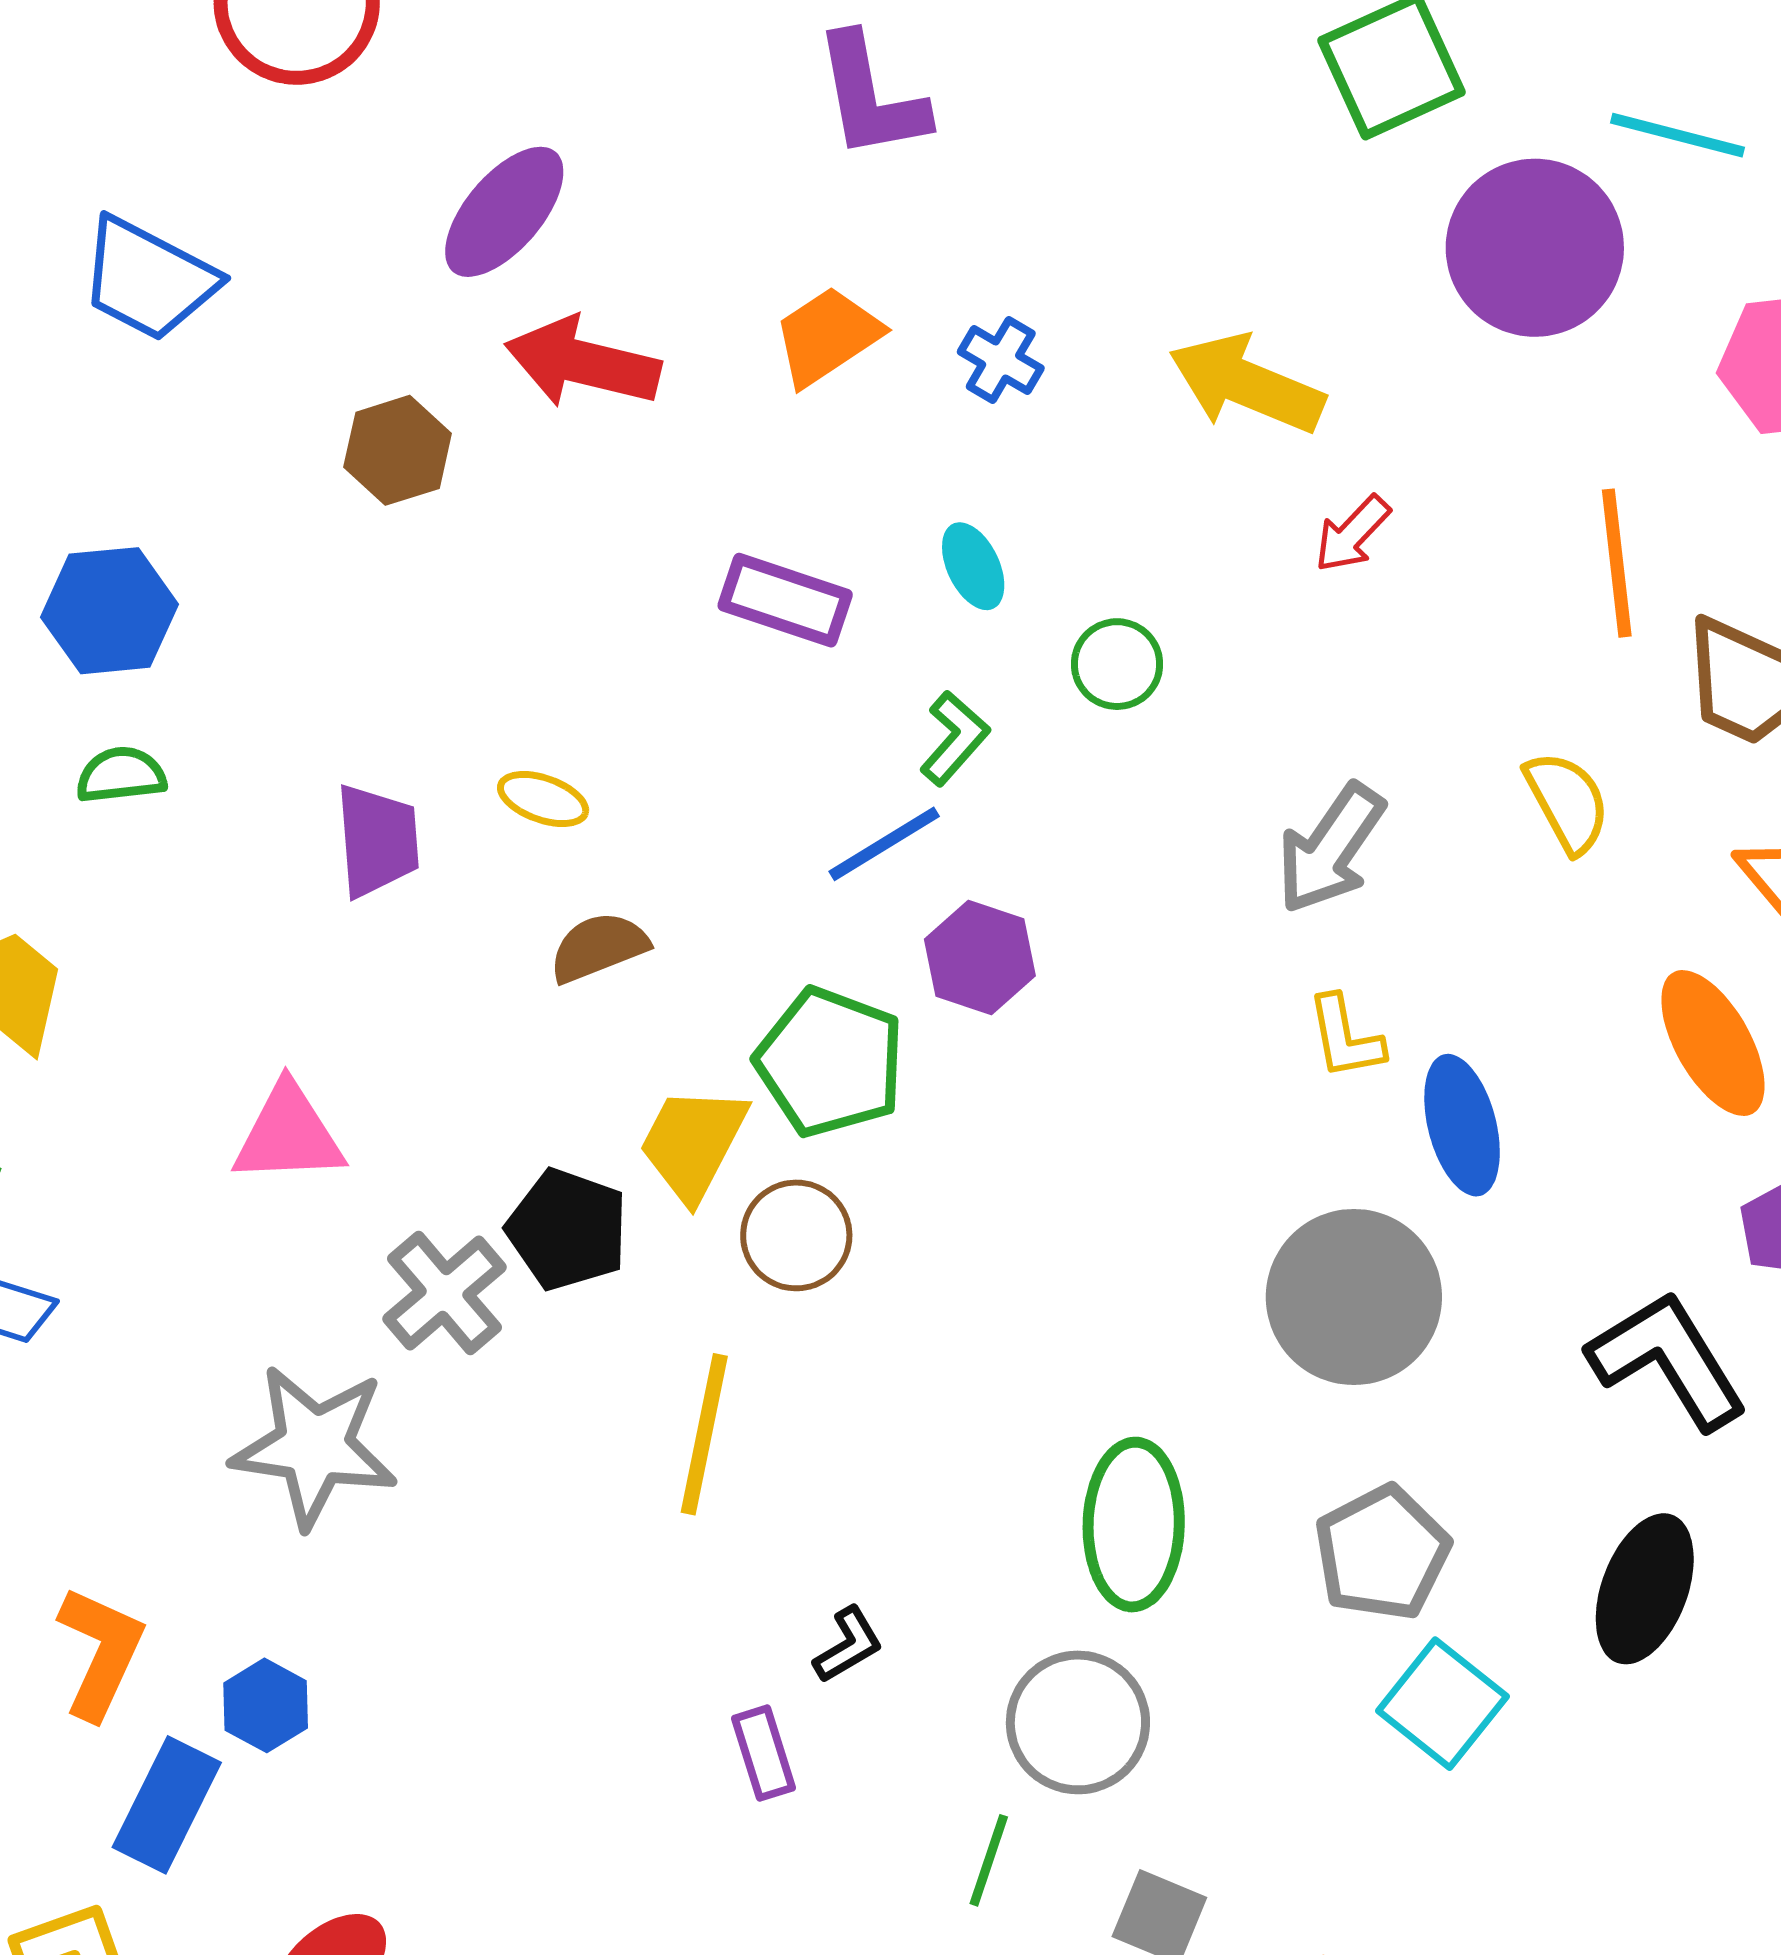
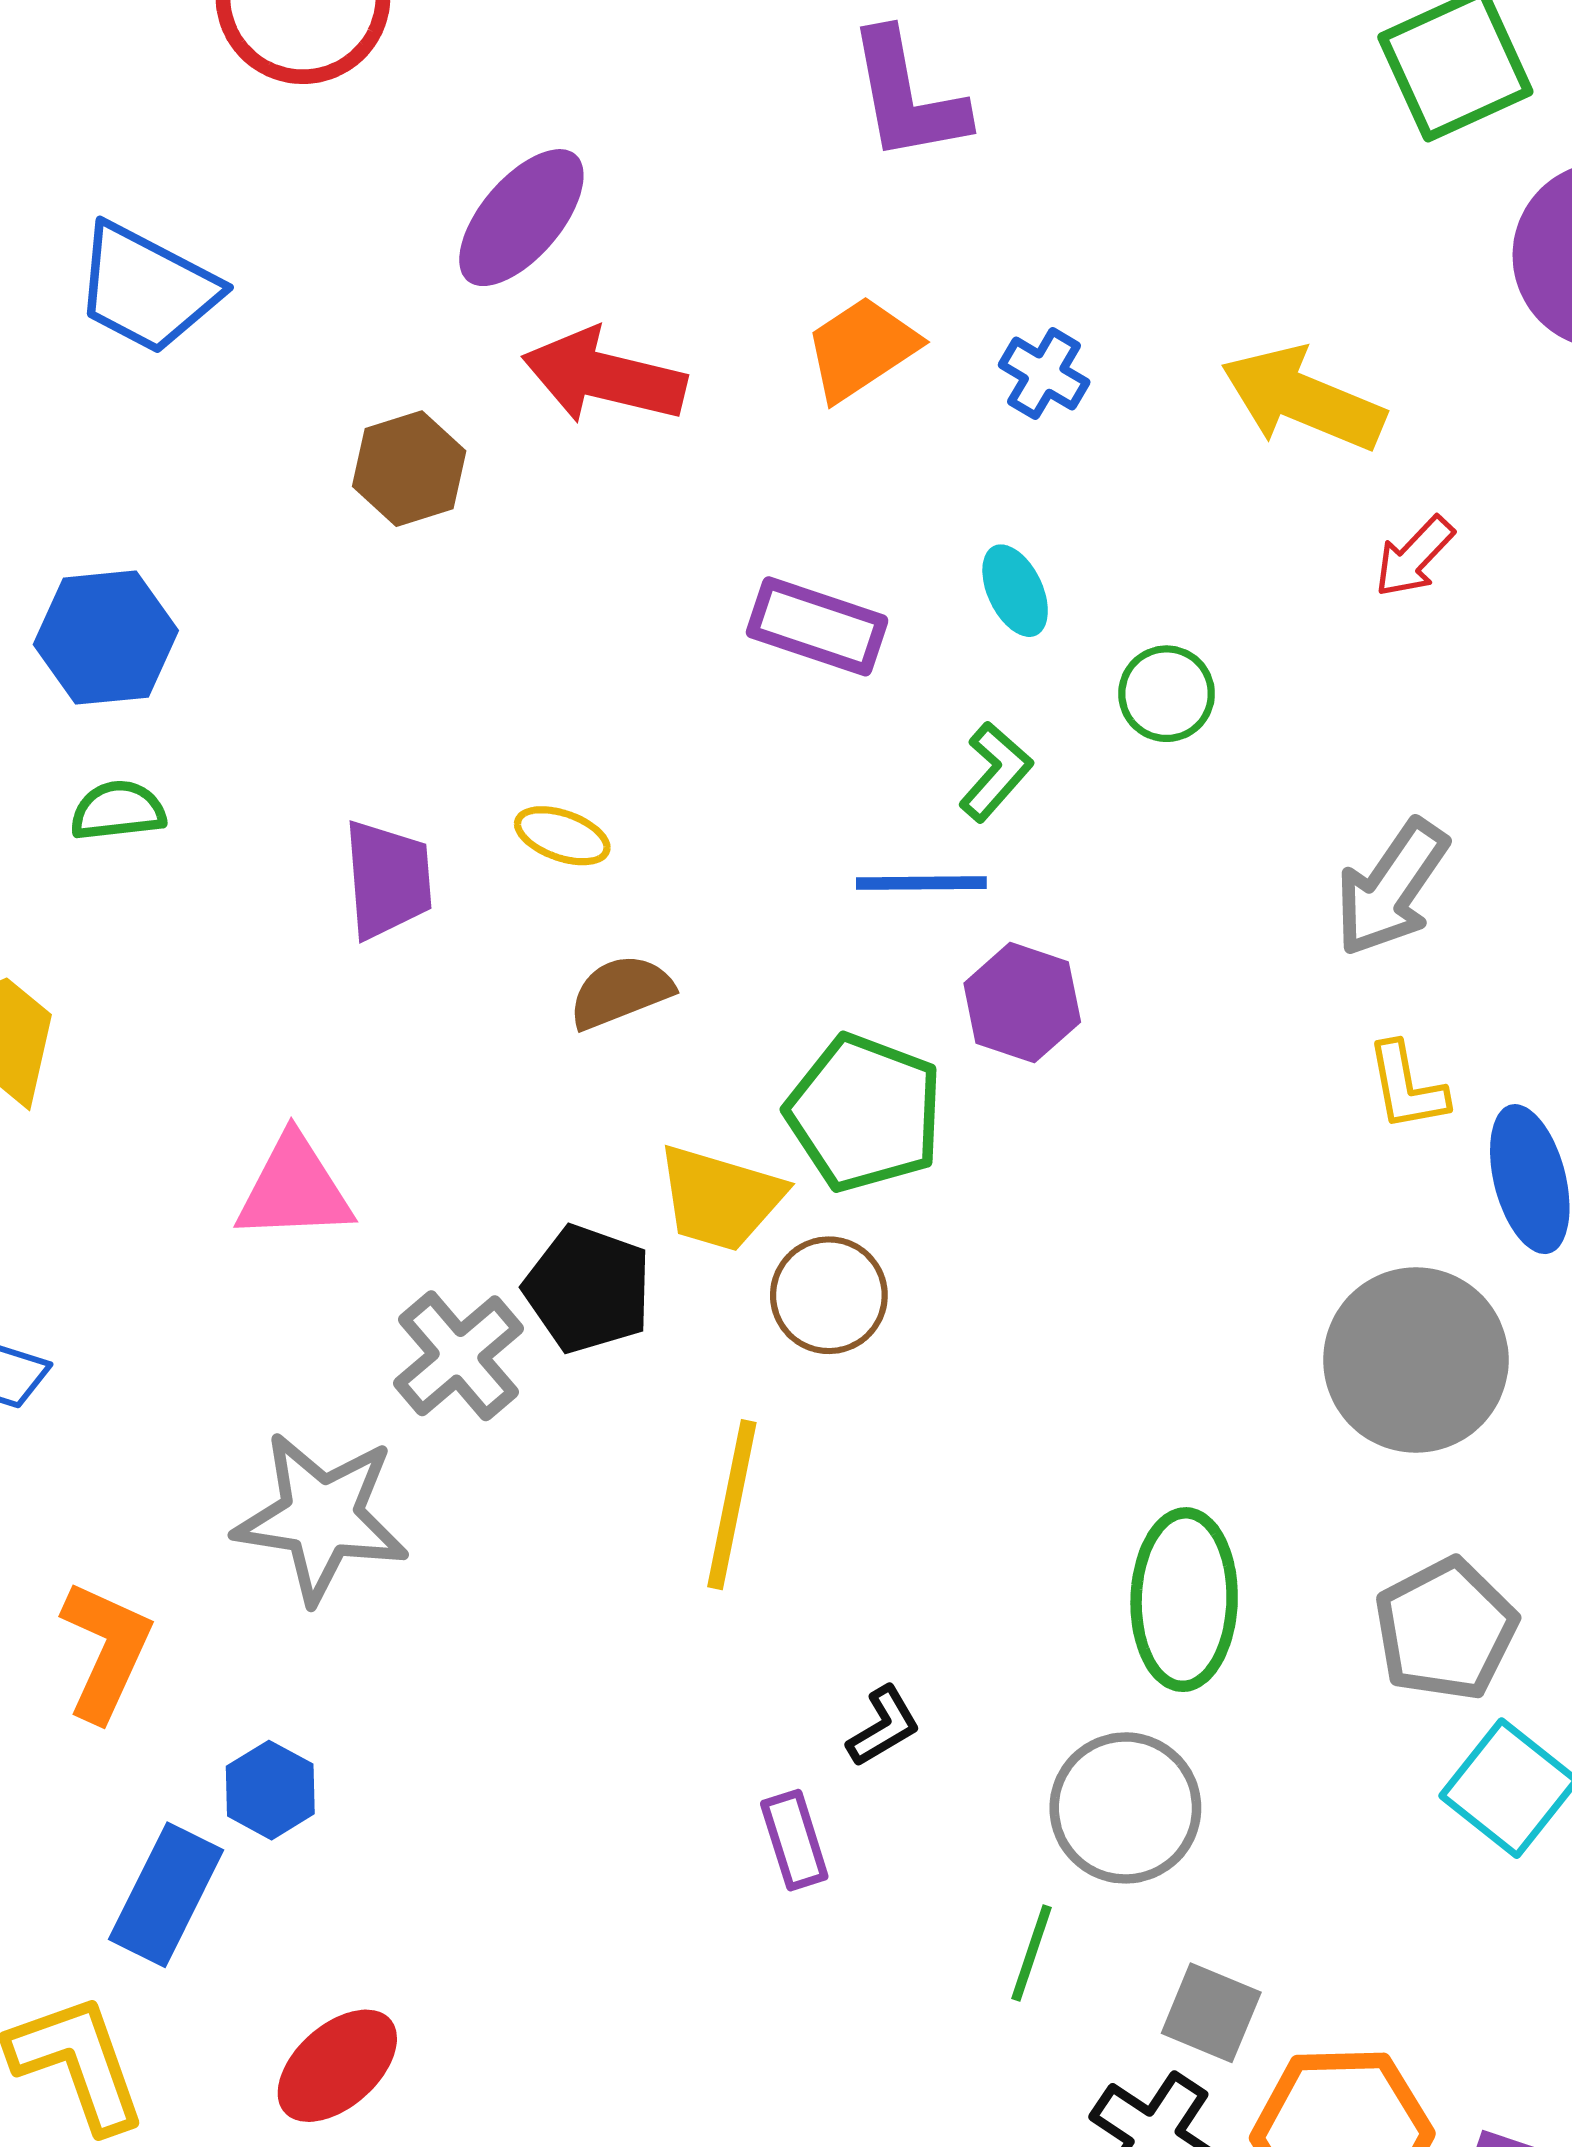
blue line: (884, 844) -> (921, 883), turned 31
yellow trapezoid: (693, 1143) -> (720, 1198), turned -101
orange L-shape: (101, 1652) -> (106, 1651), moved

